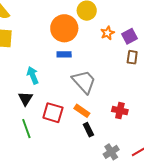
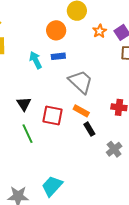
orange circle: (64, 28) -> (56, 30), size x0.7
cyan arrow: (33, 75) -> (36, 60), moved

